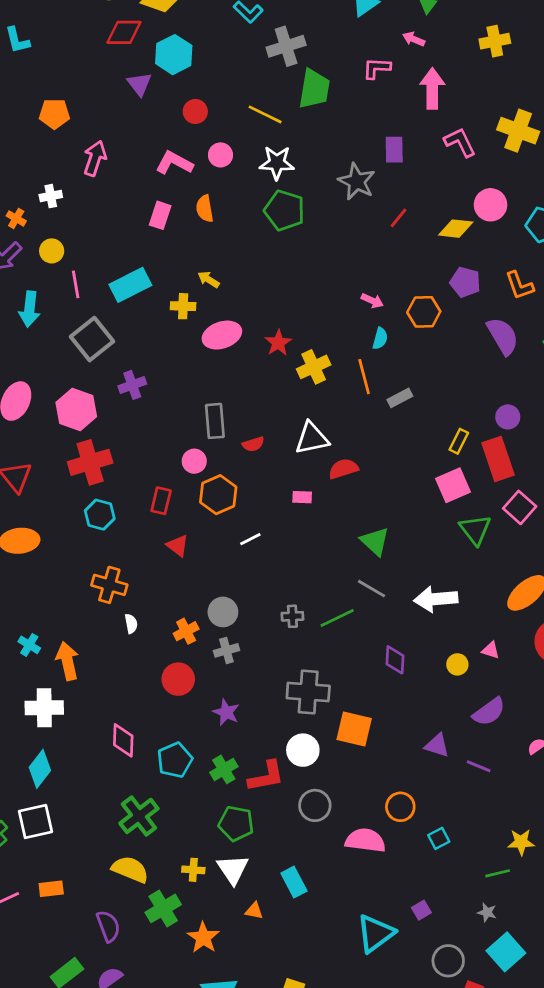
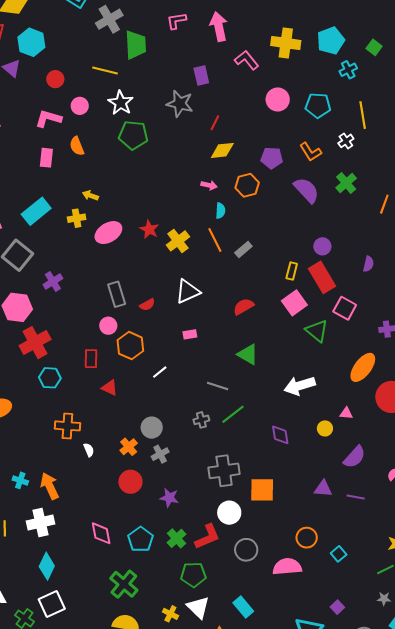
white star: (277, 163) -> (121, 103), turned -30
yellow diamond: (456, 229) -> (222, 150), moved
red semicircle: (343, 469) -> (243, 307), moved
gray line: (371, 589) -> (218, 386), moved
yellow cross: (193, 870) -> (170, 614), turned 35

